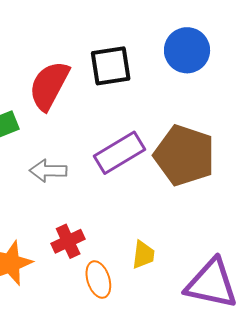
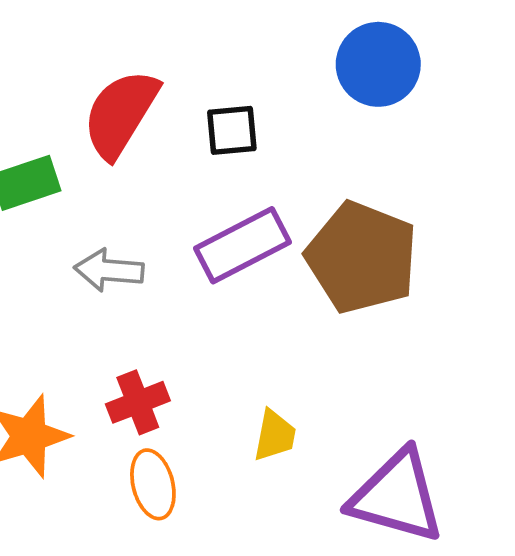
black square: (111, 66) -> (232, 130), moved, size x0.7
orange ellipse: (98, 280) -> (153, 484), moved

